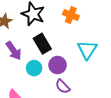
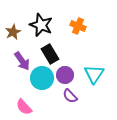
cyan triangle: (87, 50) -> (94, 74), moved
cyan circle: (34, 68) -> (42, 78), size x1.5

